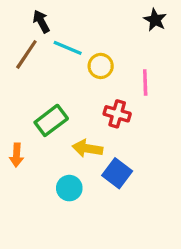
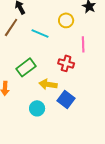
cyan line: (68, 48) -> (40, 33), moved
yellow circle: (101, 66) -> (66, 20), moved

